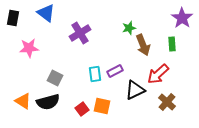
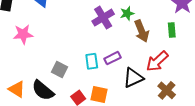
purple cross: (80, 33) -> (103, 18), moved
gray square: (55, 78) -> (59, 70), moved
black semicircle: (48, 102) -> (43, 90), turned 55

